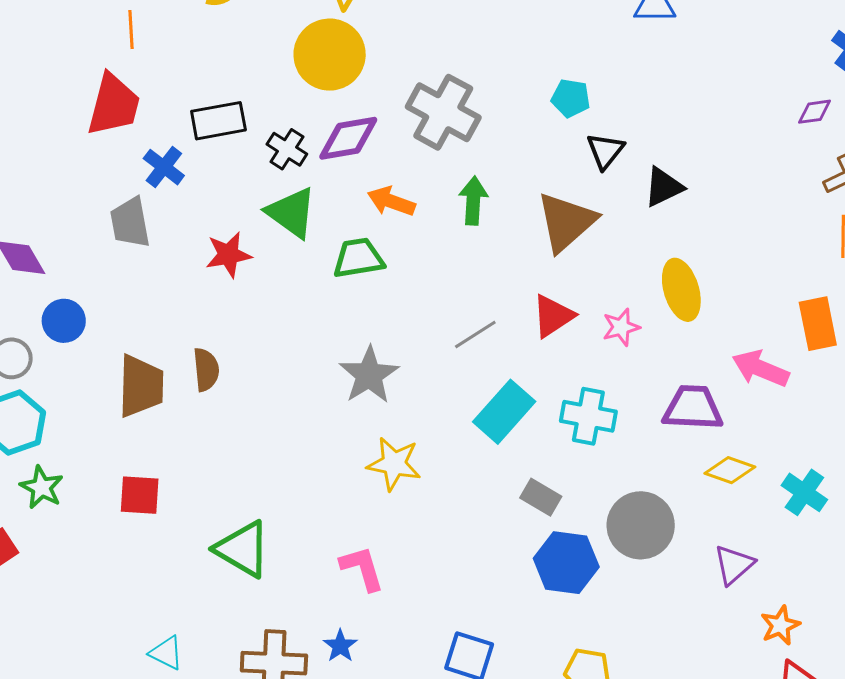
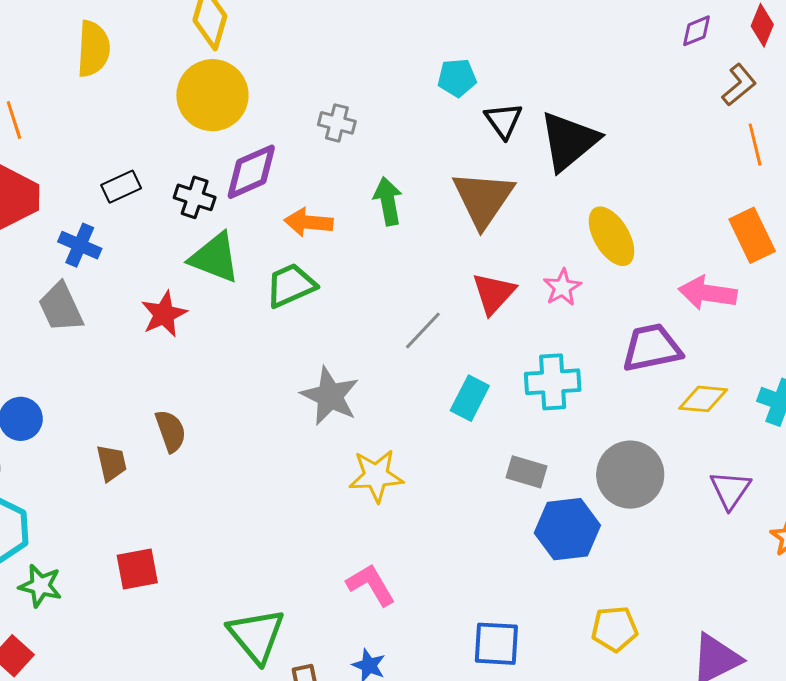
gray cross: (443, 112) -> (337, 123), size x0.5
black rectangle: (218, 121) -> (121, 187), size x0.7
black triangle: (663, 187) -> (569, 141), size x1.5
brown trapezoid: (141, 386) -> (112, 463), size x0.6
cyan rectangle: (504, 412) -> (470, 398), size x0.7
green triangle: (243, 549) -> (256, 635), moved, turned 34

